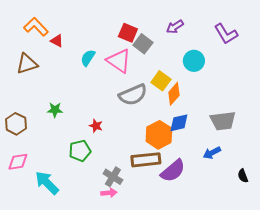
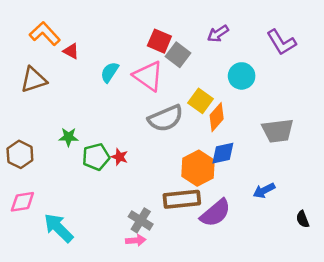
gray trapezoid: (223, 121) -> (278, 131), moved
green pentagon: (80, 151) -> (96, 157), moved

